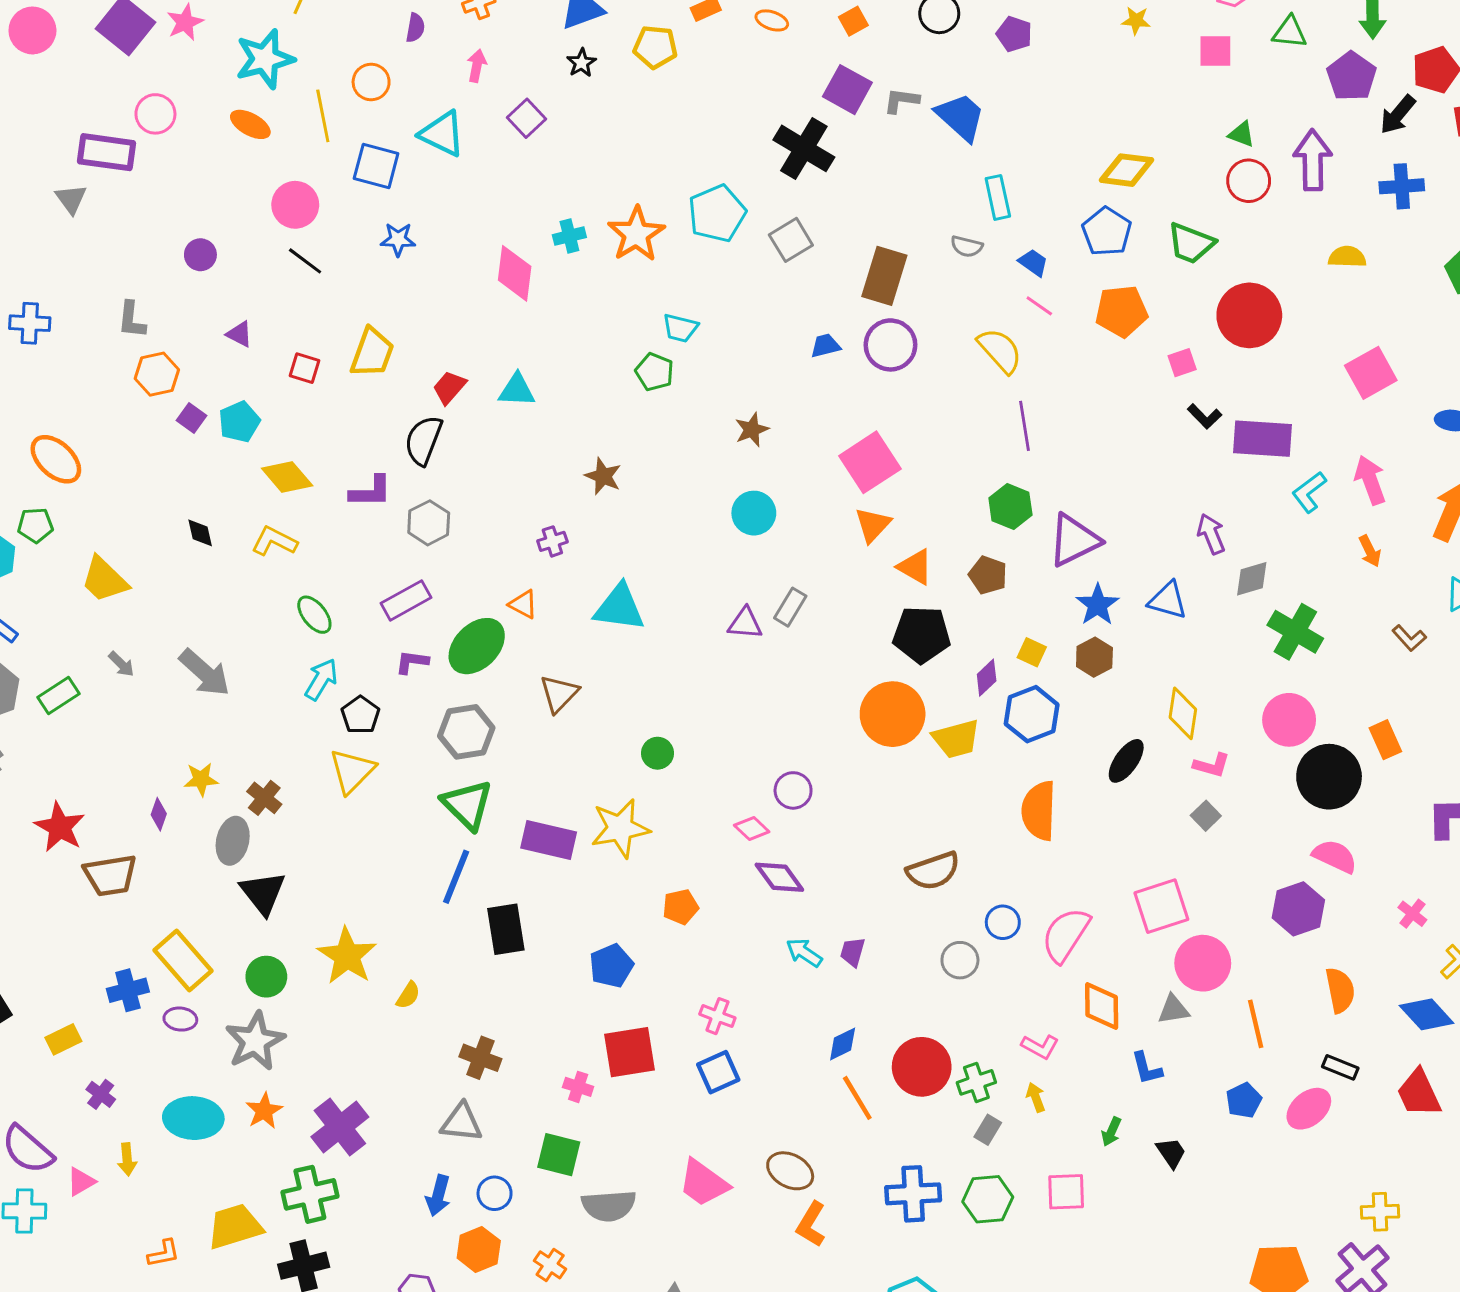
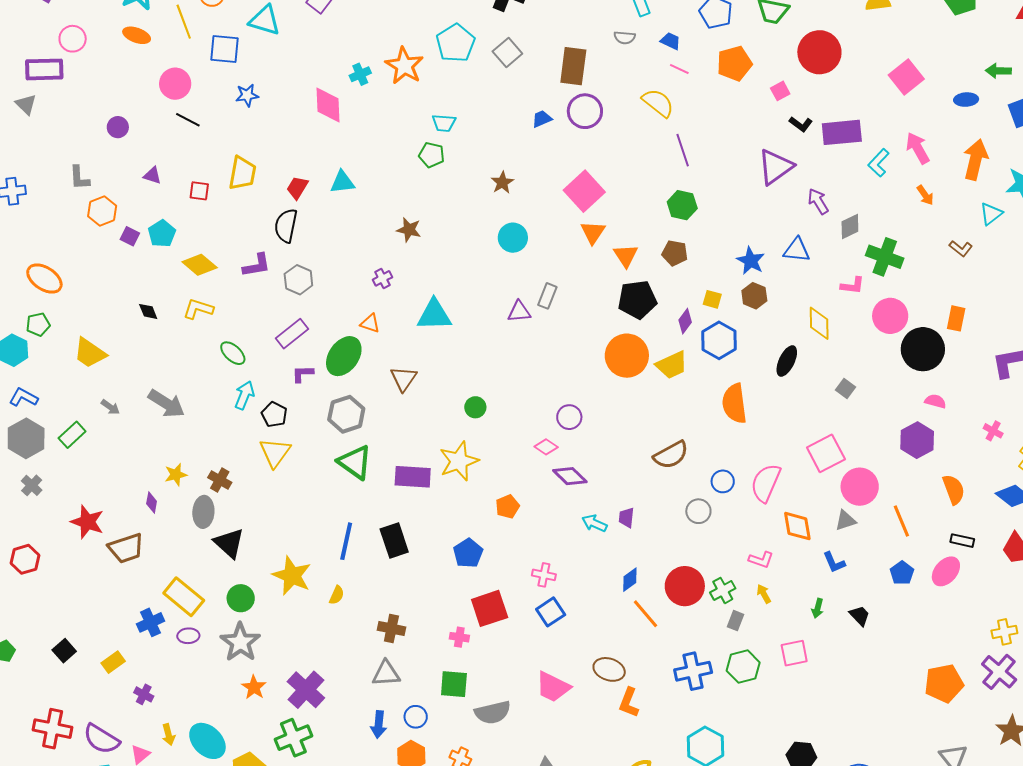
purple triangle: (1074, 540) -> (775, 167), moved
orange triangle: (915, 567) -> (626, 256), turned 36
orange rectangle: (1385, 740) -> (956, 318), turned 45
pink L-shape: (1212, 765) -> (852, 286), moved
pink semicircle: (1335, 856) -> (935, 401), size x0.7
blue line: (456, 877) -> (346, 541), moved
cyan ellipse: (193, 1118) -> (207, 741), moved, turned 51

